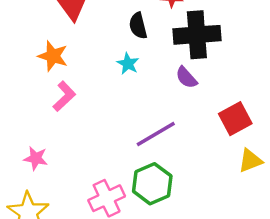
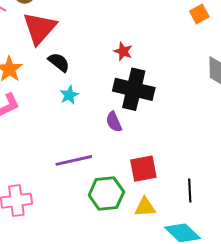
black semicircle: (138, 26) -> (59, 62), moved, turned 125
green hexagon: (152, 184) -> (106, 193), moved

